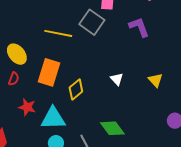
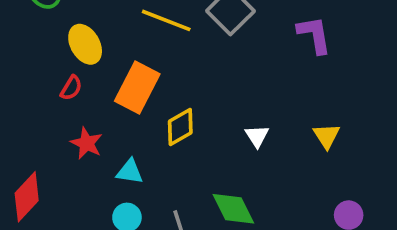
white triangle: (117, 79) -> (257, 136), moved
cyan triangle: (53, 118) -> (130, 172), size x0.6

